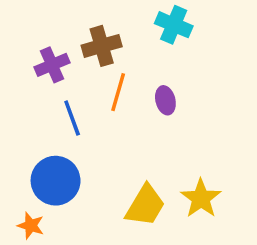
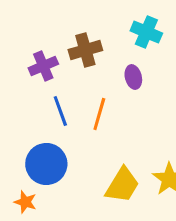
orange line: (118, 92) -> (99, 114), moved
purple ellipse: (165, 100) -> (133, 77), moved

